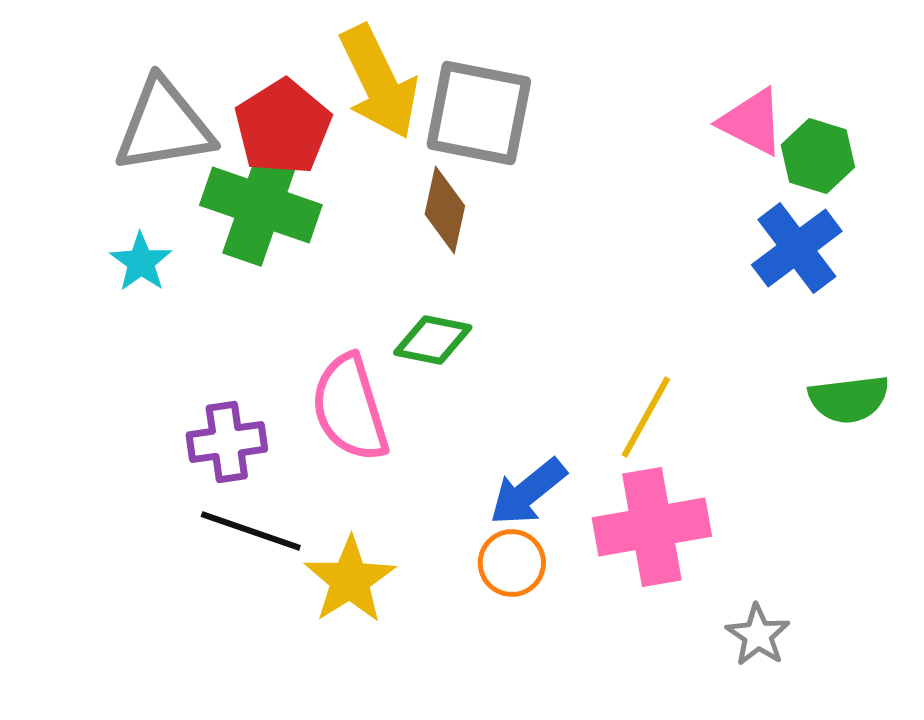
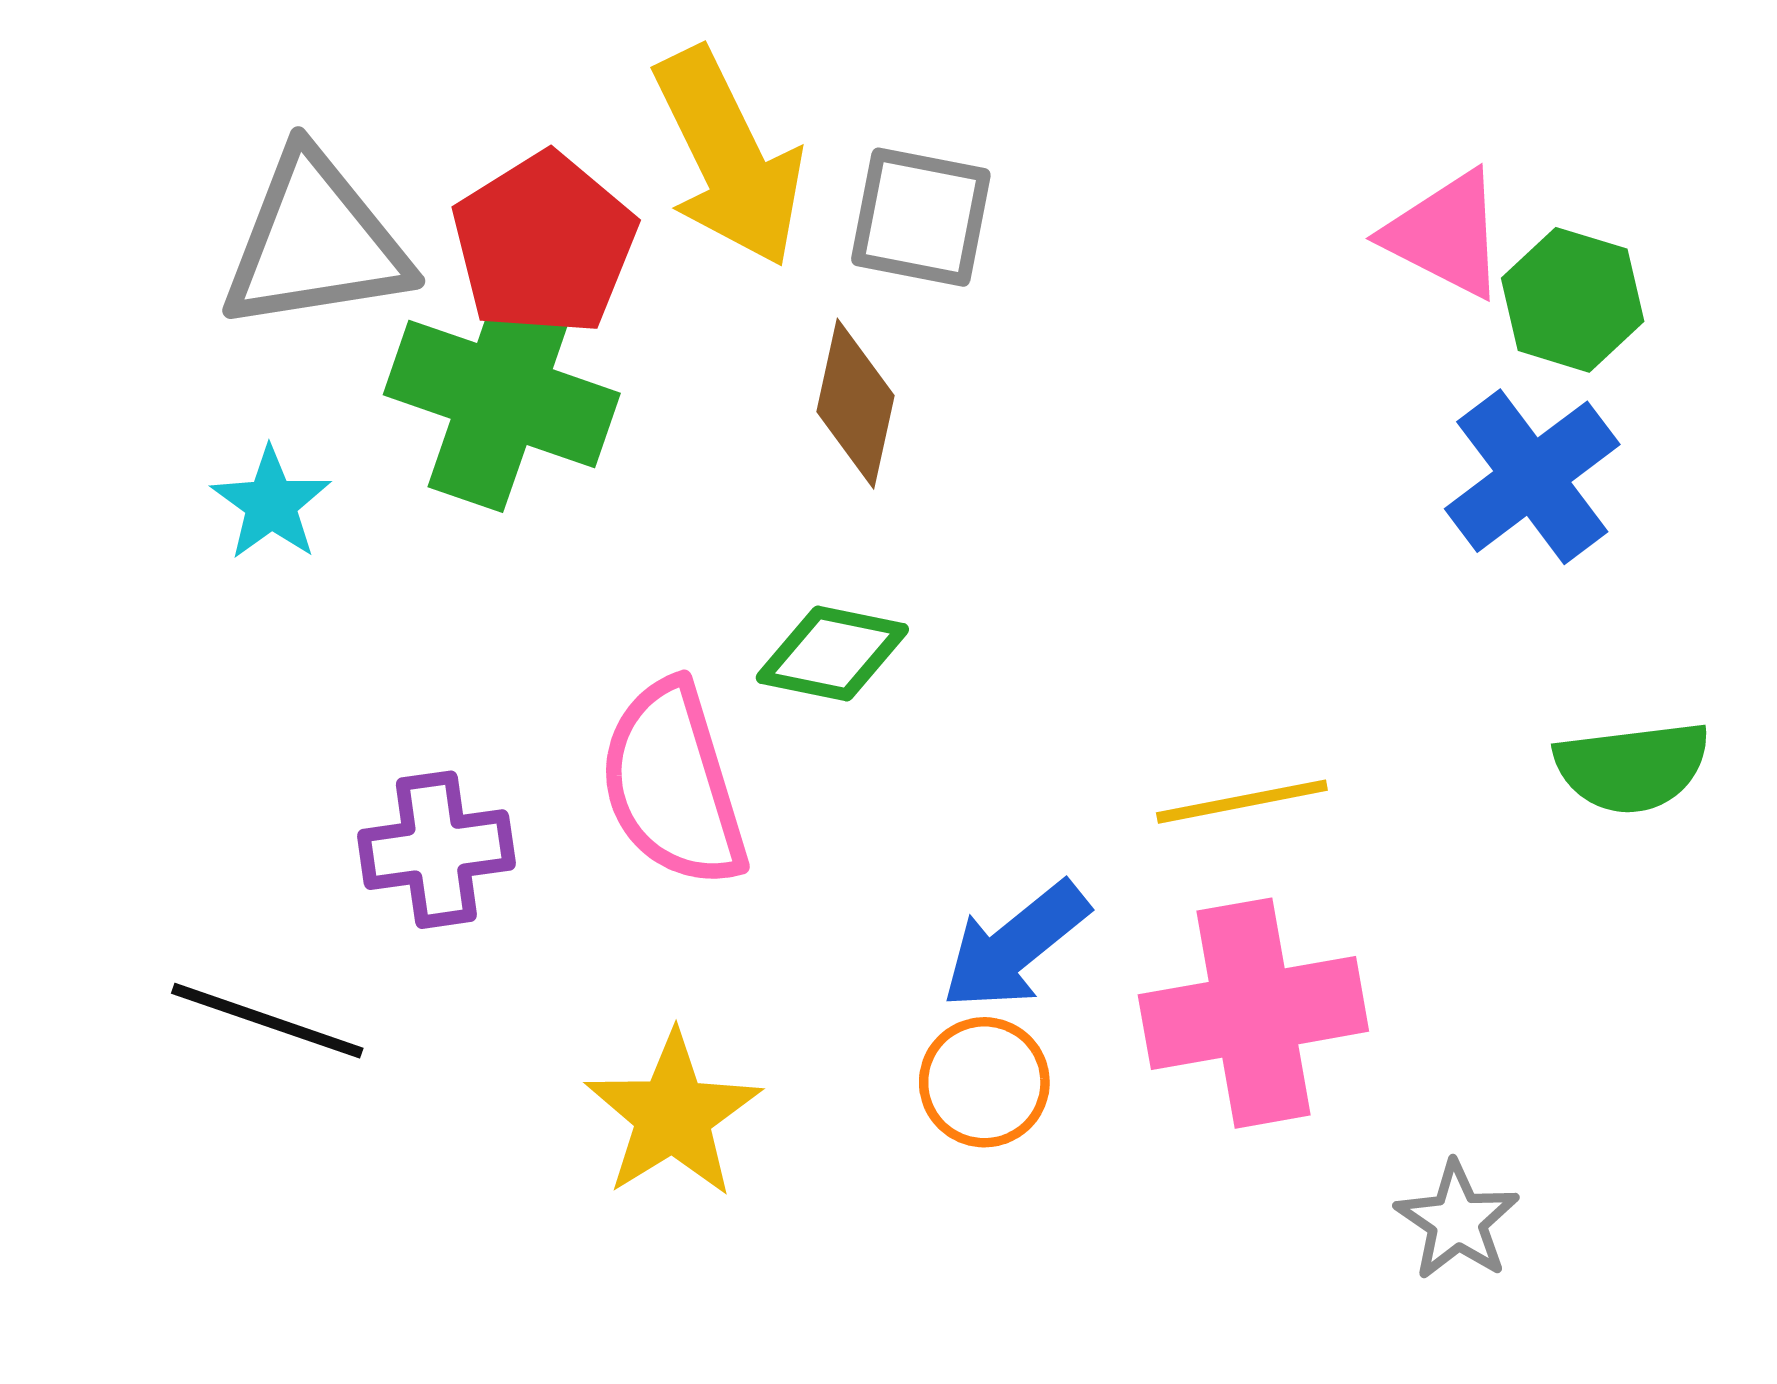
gray square: (479, 113) -> (921, 217), size x0.7
yellow line: (646, 417) -> (1242, 802), turned 50
black line: (251, 531) -> (267, 1021), moved

